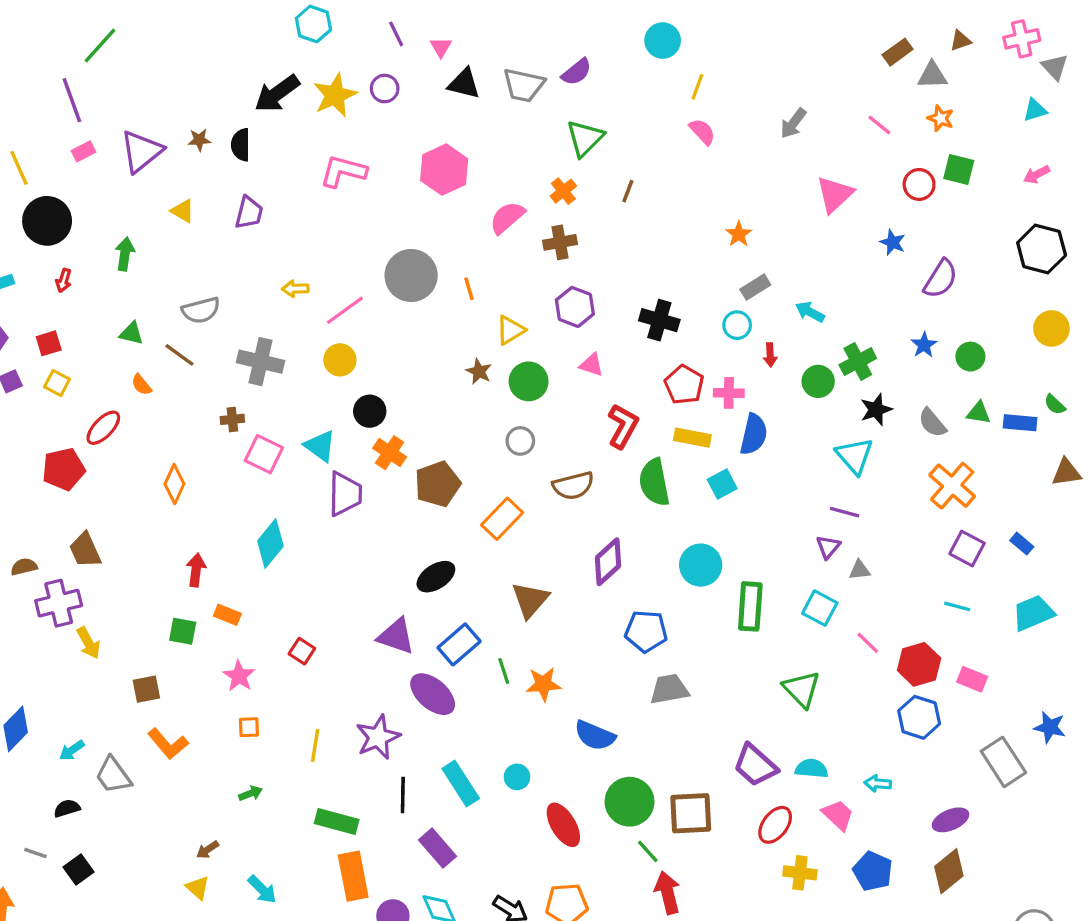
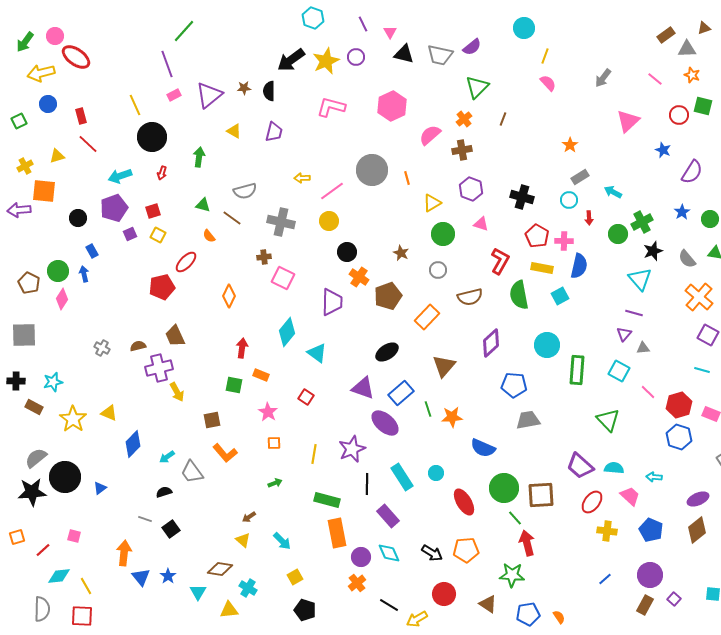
brown star: (479, 371) -> (401, 253), moved
cyan triangle: (320, 446) -> (317, 353), moved

